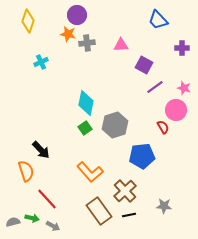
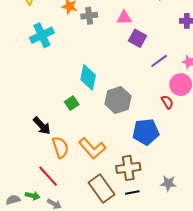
cyan cross: (41, 62) -> (42, 35), size x1.6
purple square: (144, 65) -> (137, 38), moved
green square: (85, 128) -> (72, 103), moved
orange semicircle: (26, 171) -> (60, 147), moved
brown cross: (125, 191) -> (128, 168), turned 35

